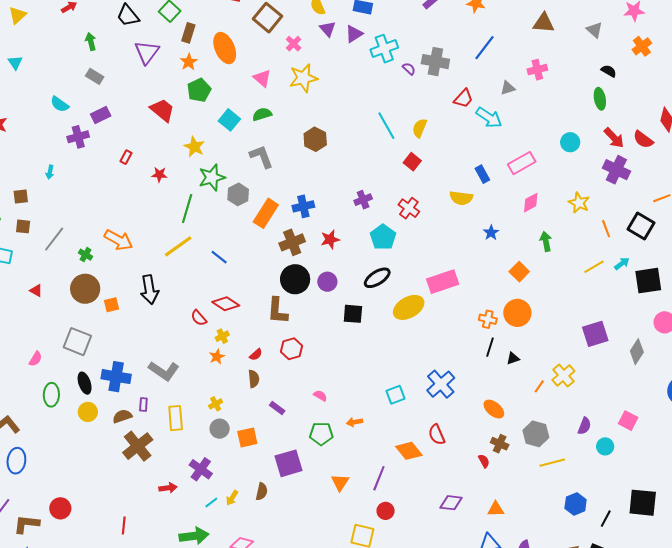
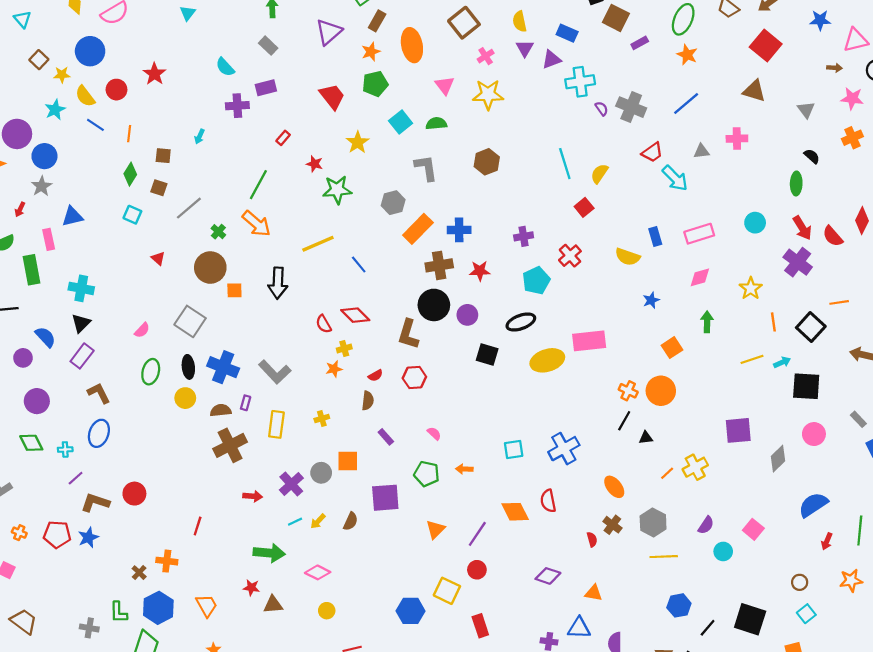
green star: (212, 177) -> (337, 190), moved
green line: (187, 208) -> (258, 185), moved
gray circle: (220, 429) -> (321, 473), moved

